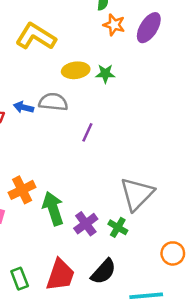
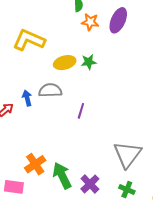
blue arrow: (24, 107) -> (27, 98), turned 70
green cross: (118, 227) -> (127, 189), moved

